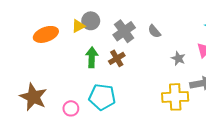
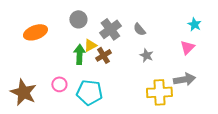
yellow triangle: (78, 26) -> (90, 45), moved
gray star: (178, 58) -> (146, 55), moved
pink circle: (71, 108) -> (59, 84), moved

